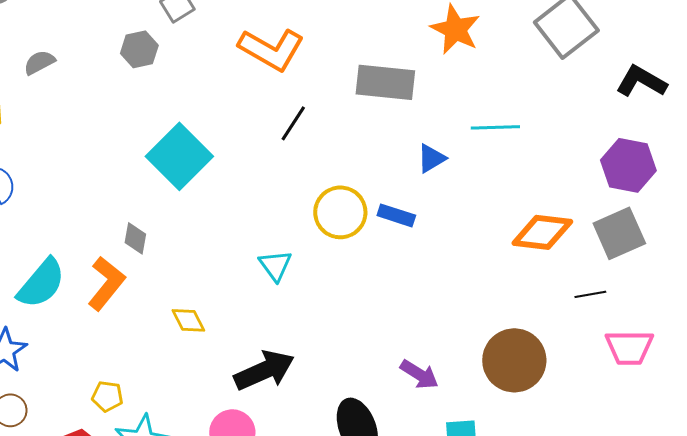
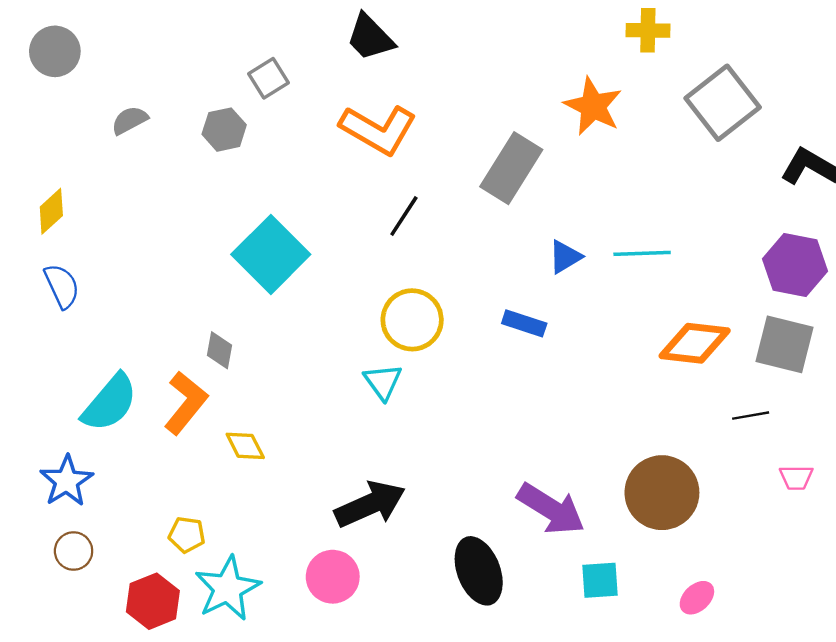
gray semicircle: (39, 62) -> (130, 120), moved
gray rectangle: (385, 82) -> (511, 168), turned -64
cyan line: (495, 127) -> (642, 253), moved
yellow circle: (340, 212) -> (412, 320), moved
gray square: (619, 233) -> (784, 344), turned 38
yellow diamond: (188, 320) -> (245, 446), moved
pink trapezoid: (629, 347) -> (796, 477), size x0.6
purple arrow: (419, 374) -> (551, 509), size x1.5

